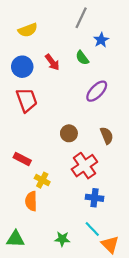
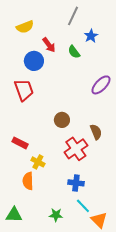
red arrow: (52, 62) -> (49, 45), moved
blue circle: (22, 67) -> (34, 61), moved
purple ellipse: (97, 91) -> (101, 85), moved
brown semicircle: (107, 136) -> (96, 132), moved
blue cross: (94, 198) -> (76, 183), moved

